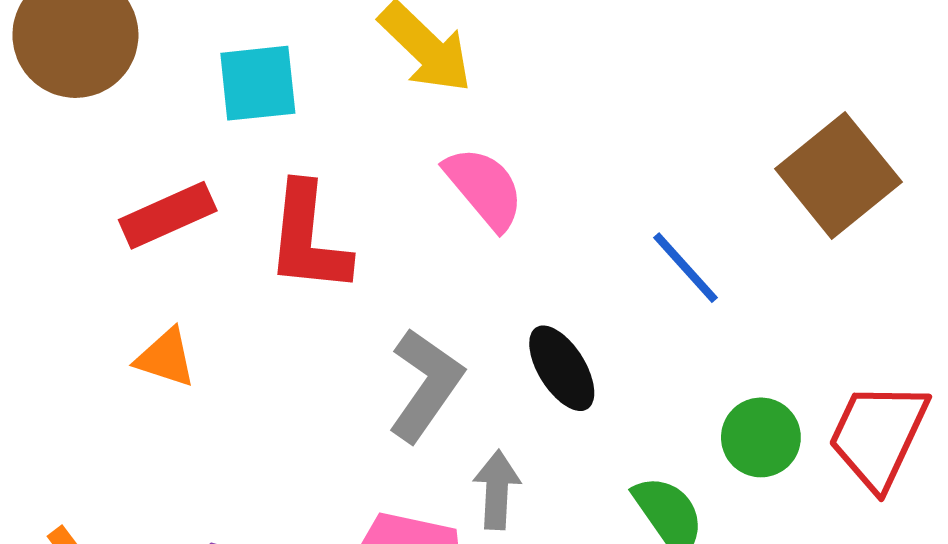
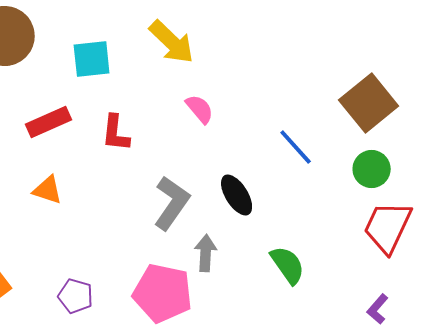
pink semicircle: (484, 188) -> (200, 109), size x0.7
red L-shape: (308, 238) -> (116, 133), size x0.7
green circle: (761, 437) -> (372, 169), moved

